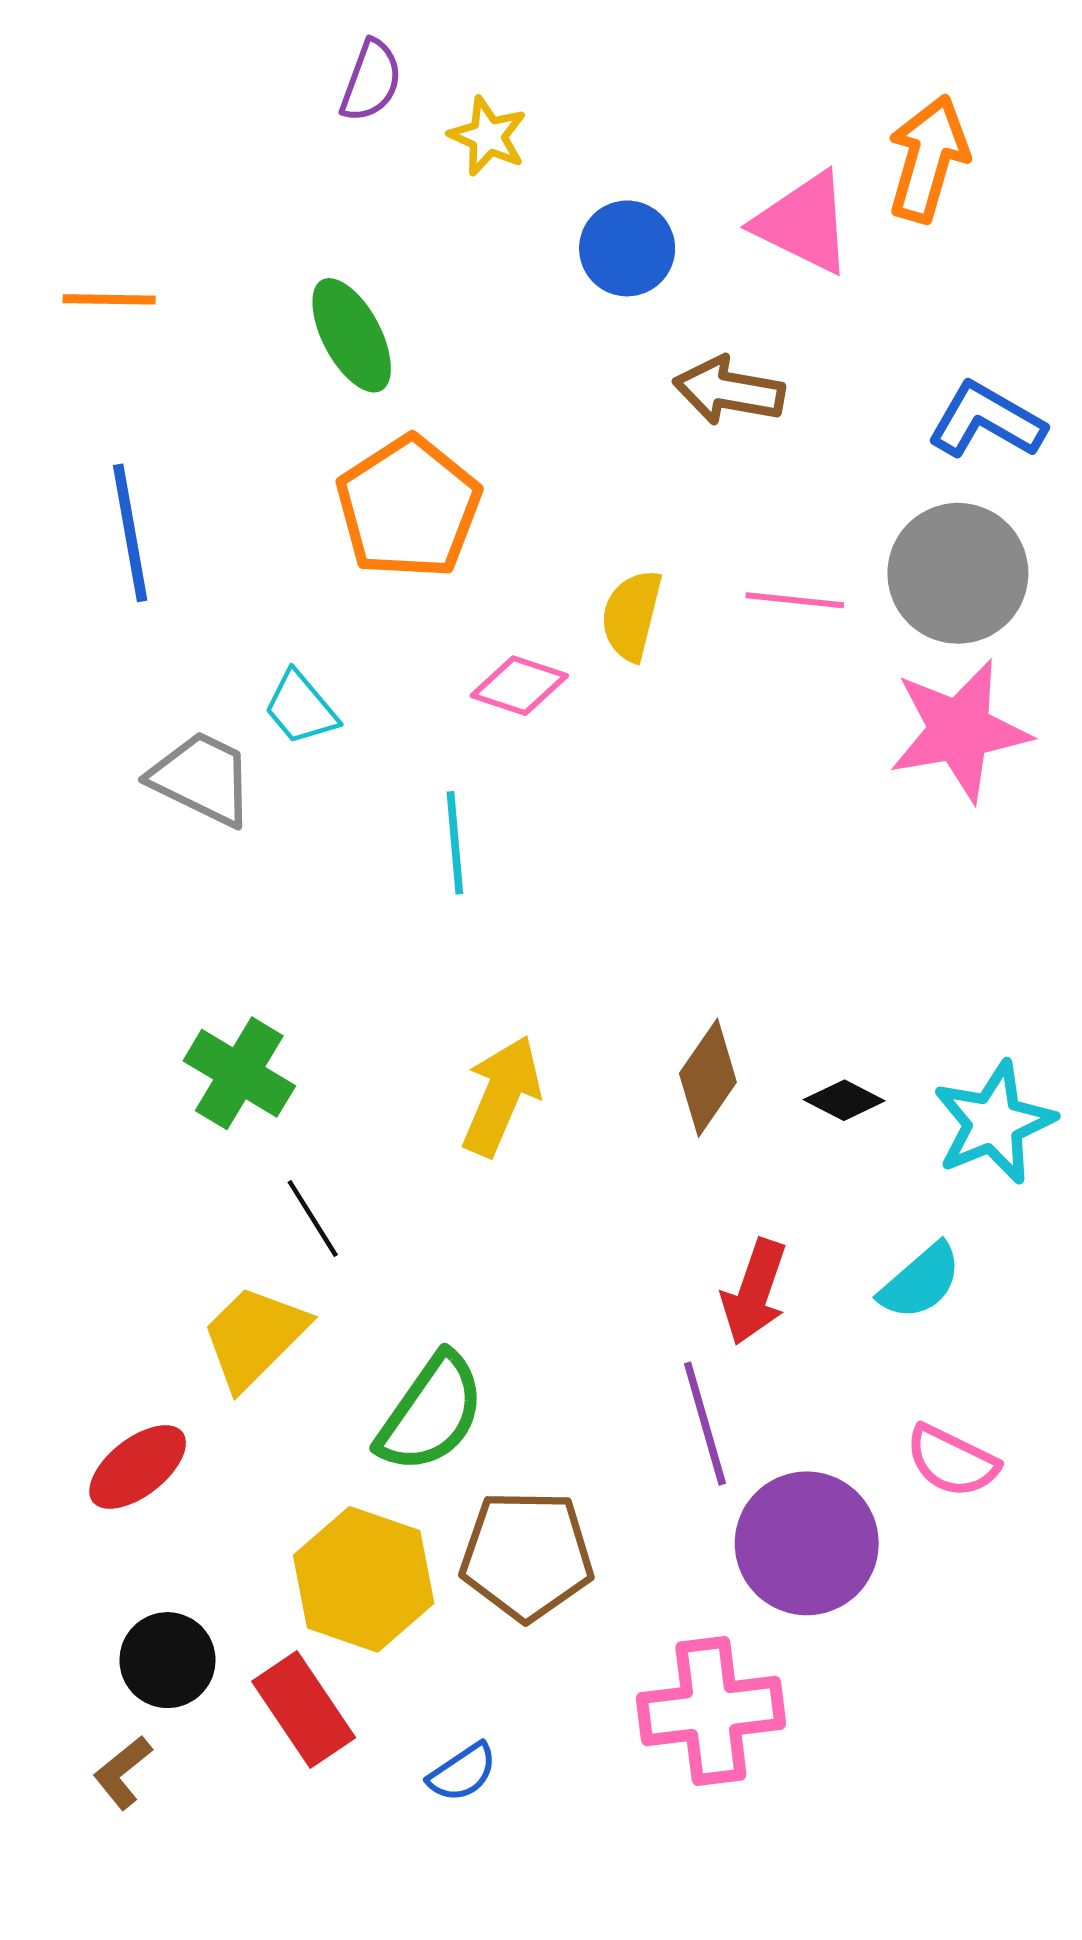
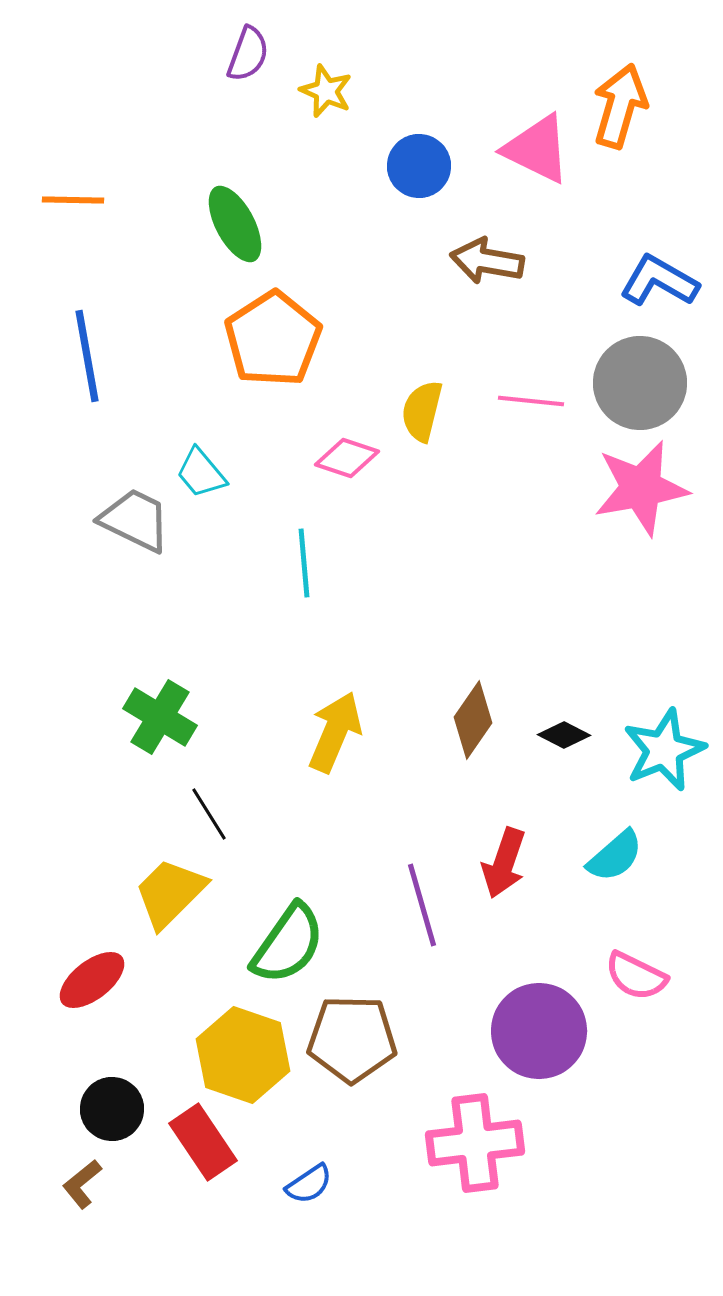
purple line: (705, 1424) -> (422, 905), moved

